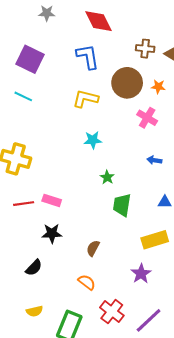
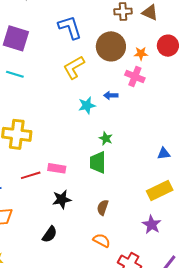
orange star: (158, 87) -> (141, 54), moved
yellow L-shape: (85, 99) -> (74, 67), turned -35
blue arrow: (154, 160) -> (111, 95), moved
green trapezoid: (122, 205) -> (98, 162), moved

